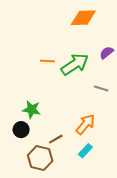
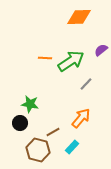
gray line: (101, 88) -> (86, 84), moved, turned -64
cyan rectangle: (85, 151) -> (72, 147), moved

